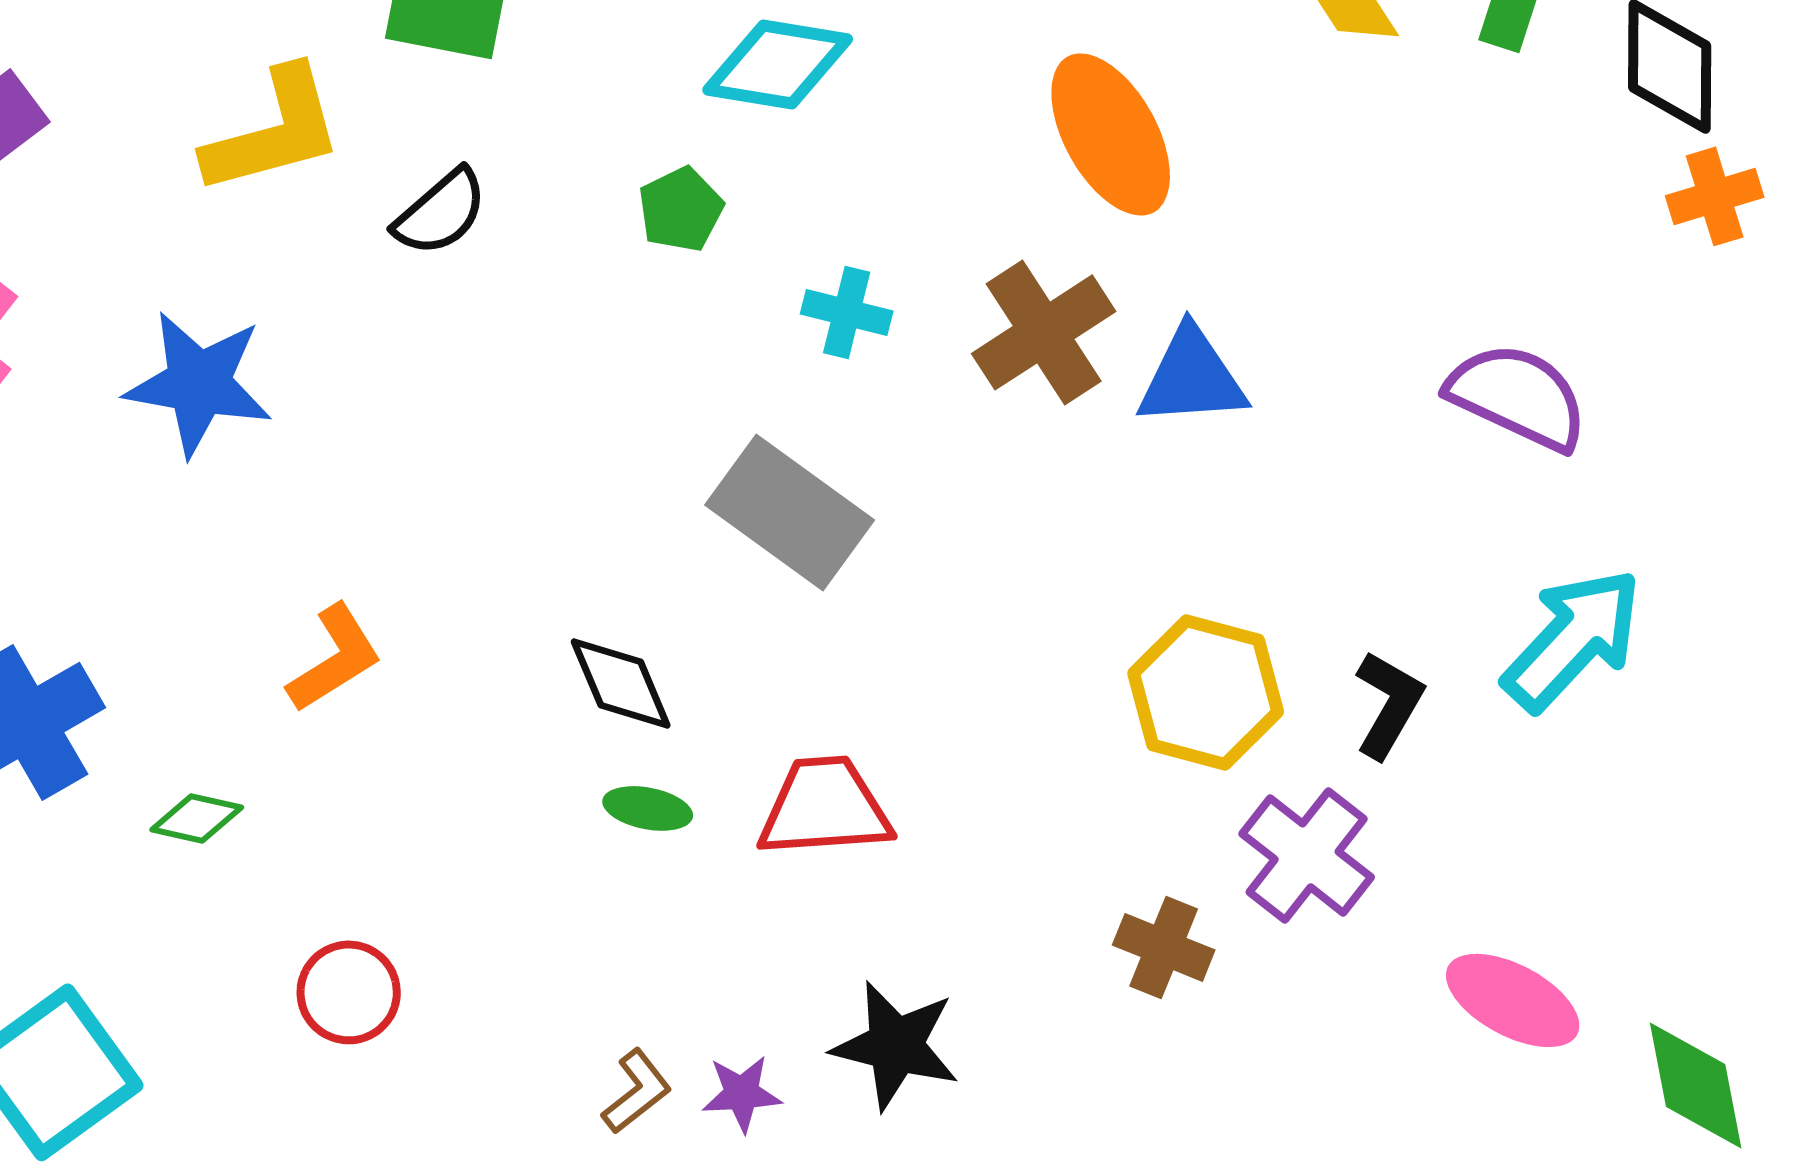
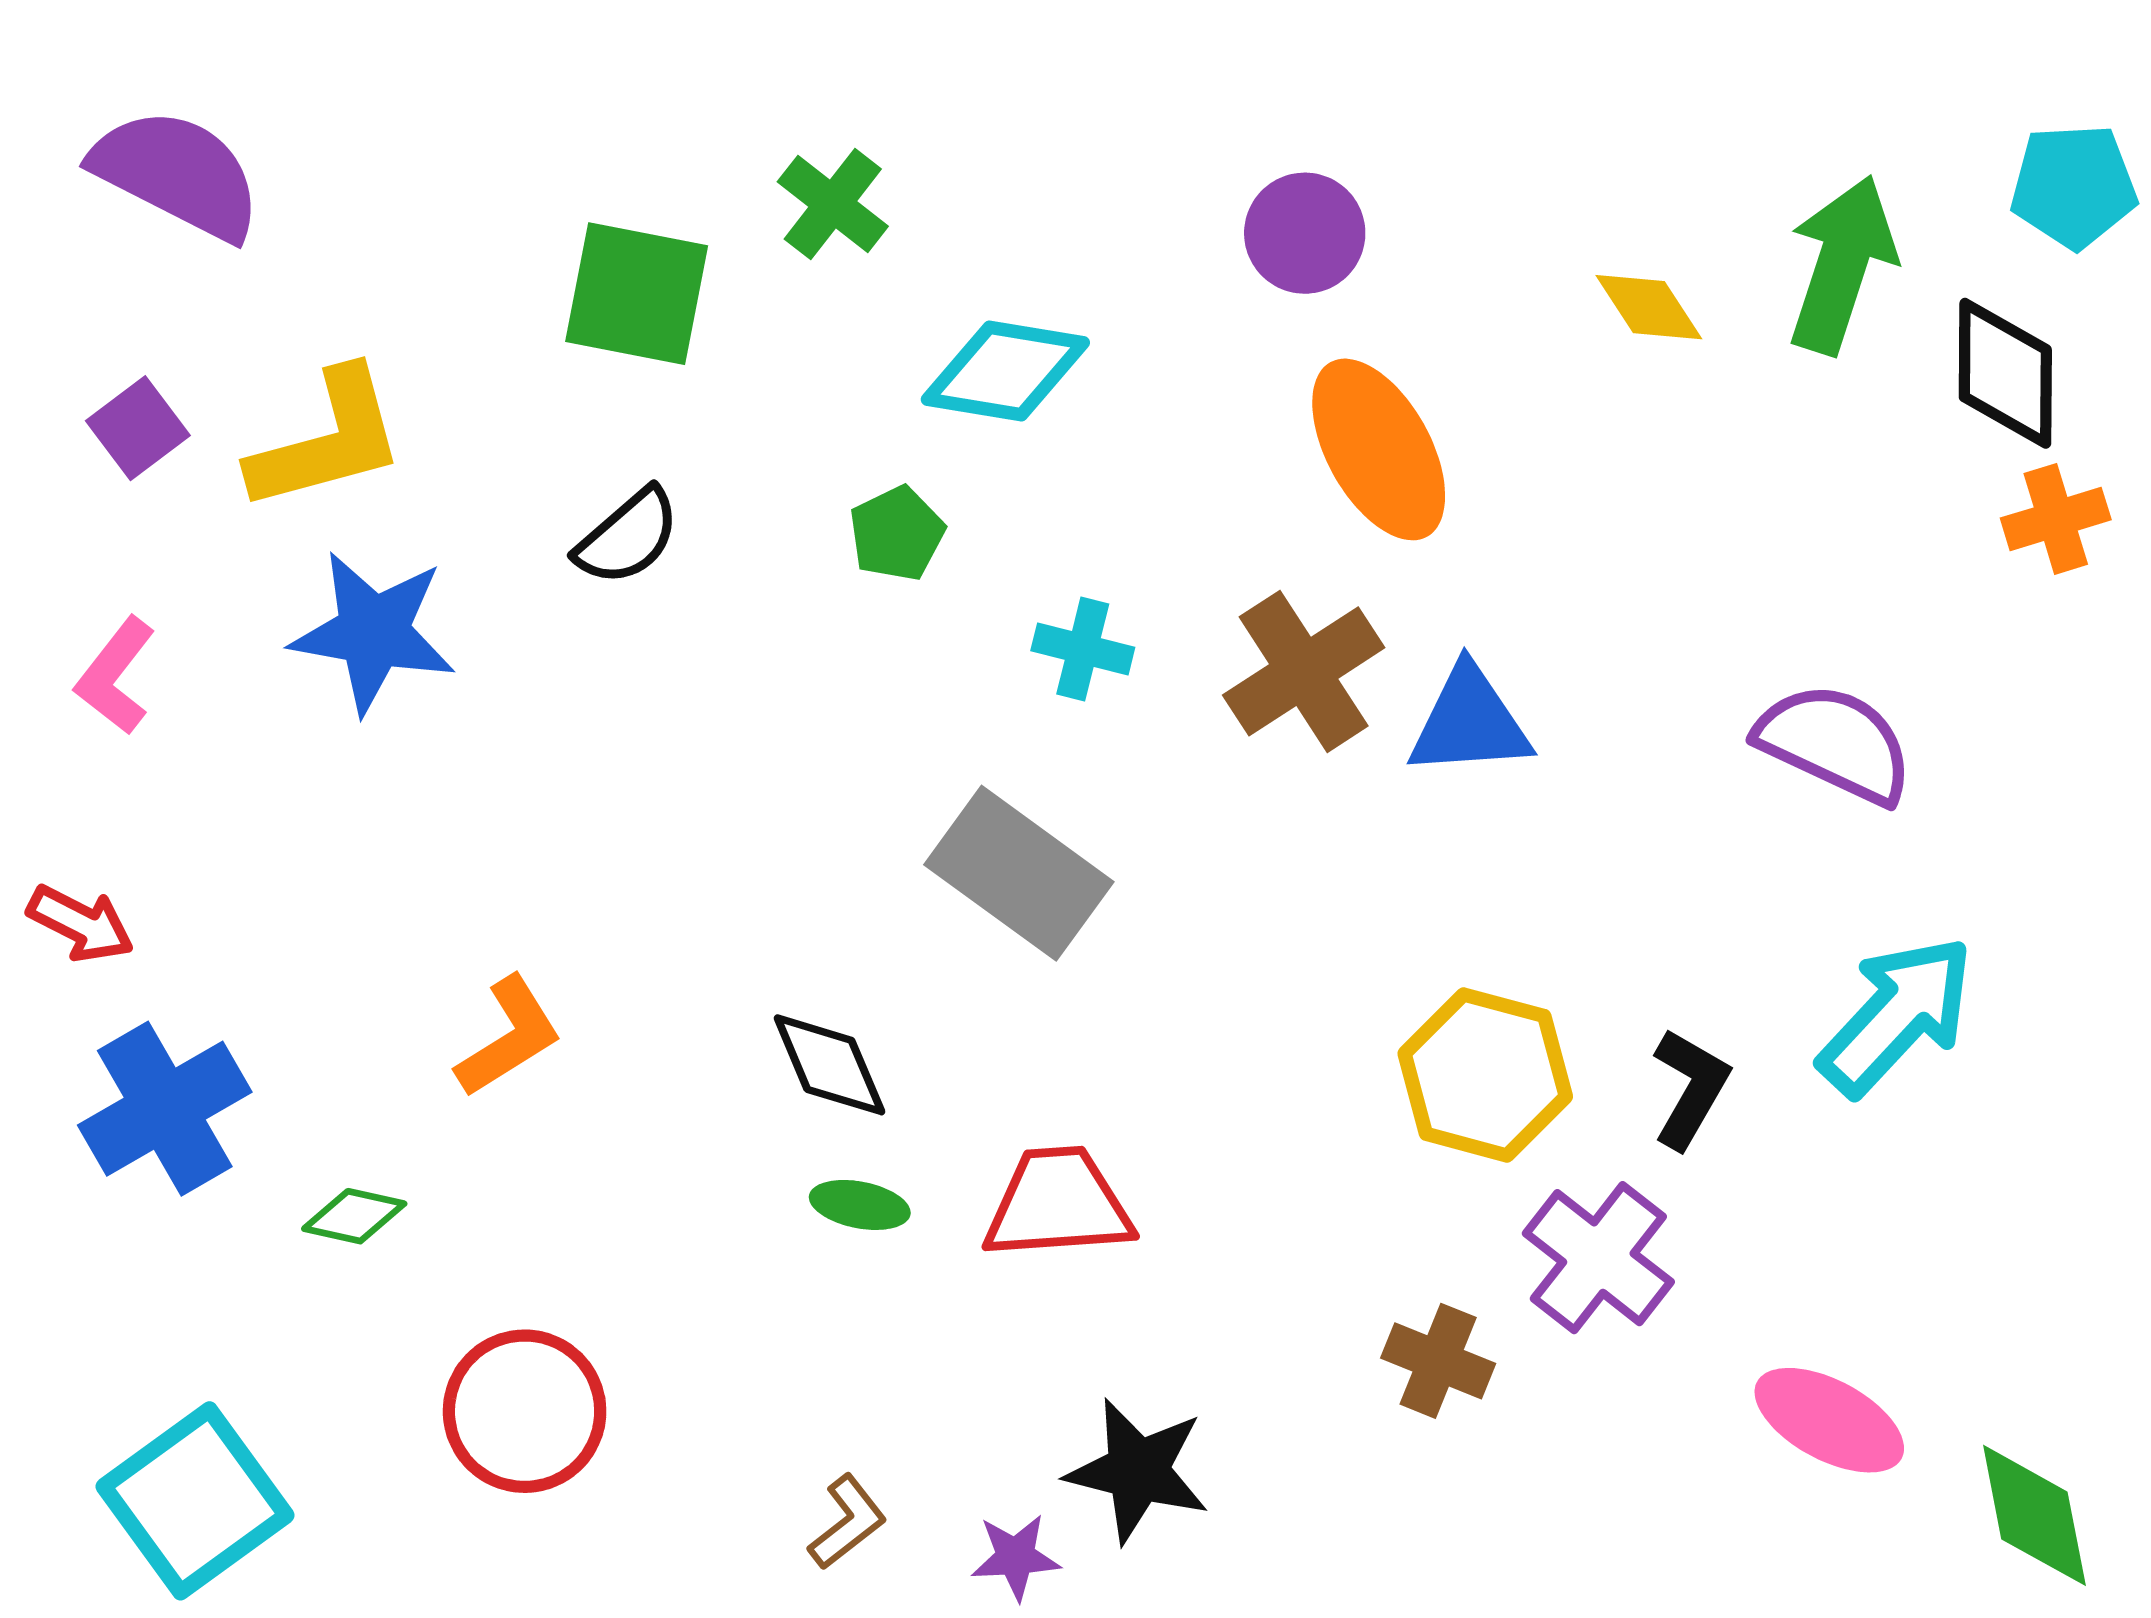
yellow L-shape: (274, 131) -> (327, 441), moved
blue star: (199, 383) -> (373, 632), moved
red circle: (349, 992) -> (525, 1411), size x1.4
purple star: (742, 1093) -> (1016, 1557), moved

